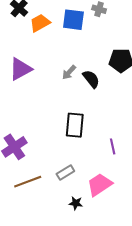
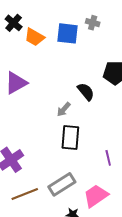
orange trapezoid: (40, 23) -> (34, 37), turned -120
gray arrow: (69, 72) -> (64, 109), moved
gray rectangle: (65, 173) -> (62, 184), size x1.5

